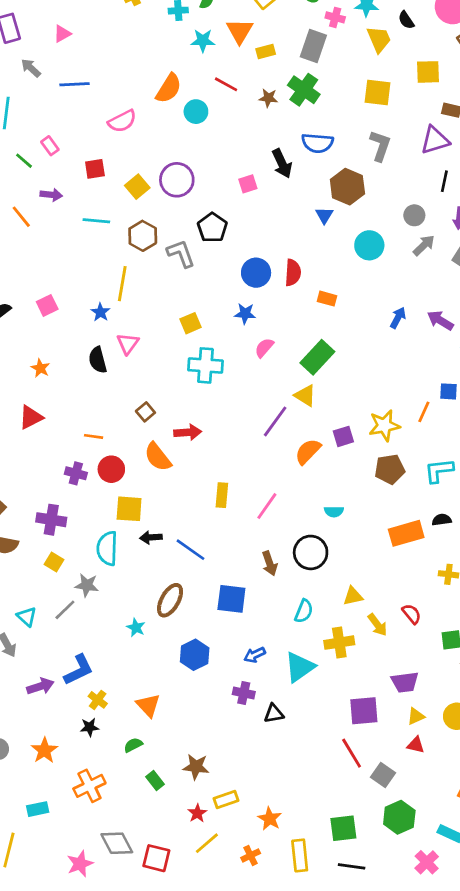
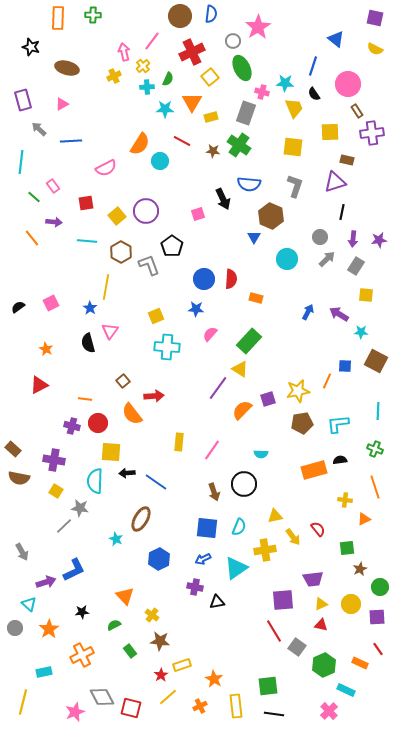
blue square: (231, 599) -> (207, 528), moved
cyan triangle: (27, 617) -> (29, 604), moved
yellow cross: (98, 700) -> (152, 615), moved
green hexagon: (399, 817) -> (324, 665), moved

